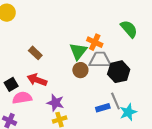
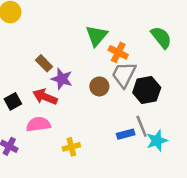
green triangle: (78, 51) -> (97, 36), moved
gray trapezoid: (100, 60) -> (124, 75), turned -65
pink semicircle: (22, 98) -> (38, 124), moved
purple star: (55, 103) -> (62, 79), moved

